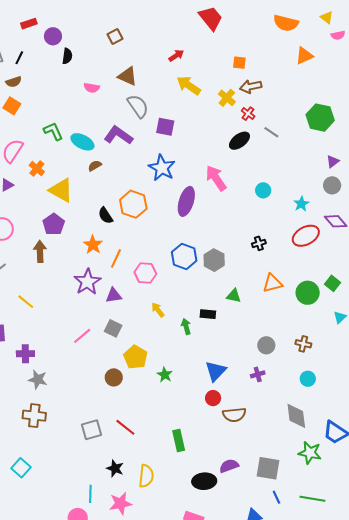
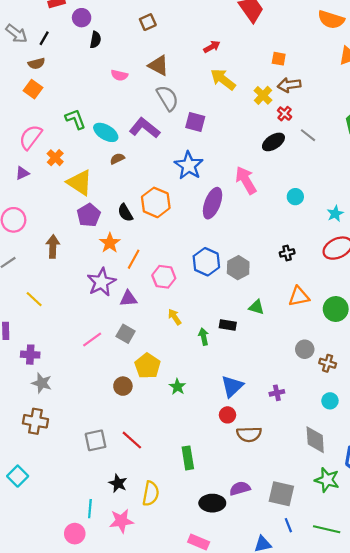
purple pentagon: (54, 224) -> (89, 215), moved
gray circle: (266, 345) -> (305, 349), moved

